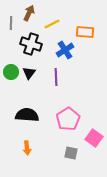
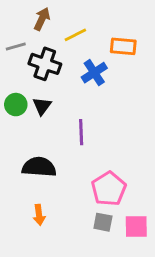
gray line: (11, 23) -> (16, 46), moved, turned 72
purple line: (56, 77) -> (81, 132), moved
pink pentagon: (68, 119) -> (109, 189), moved
pink square: (94, 138) -> (136, 227), moved, turned -36

